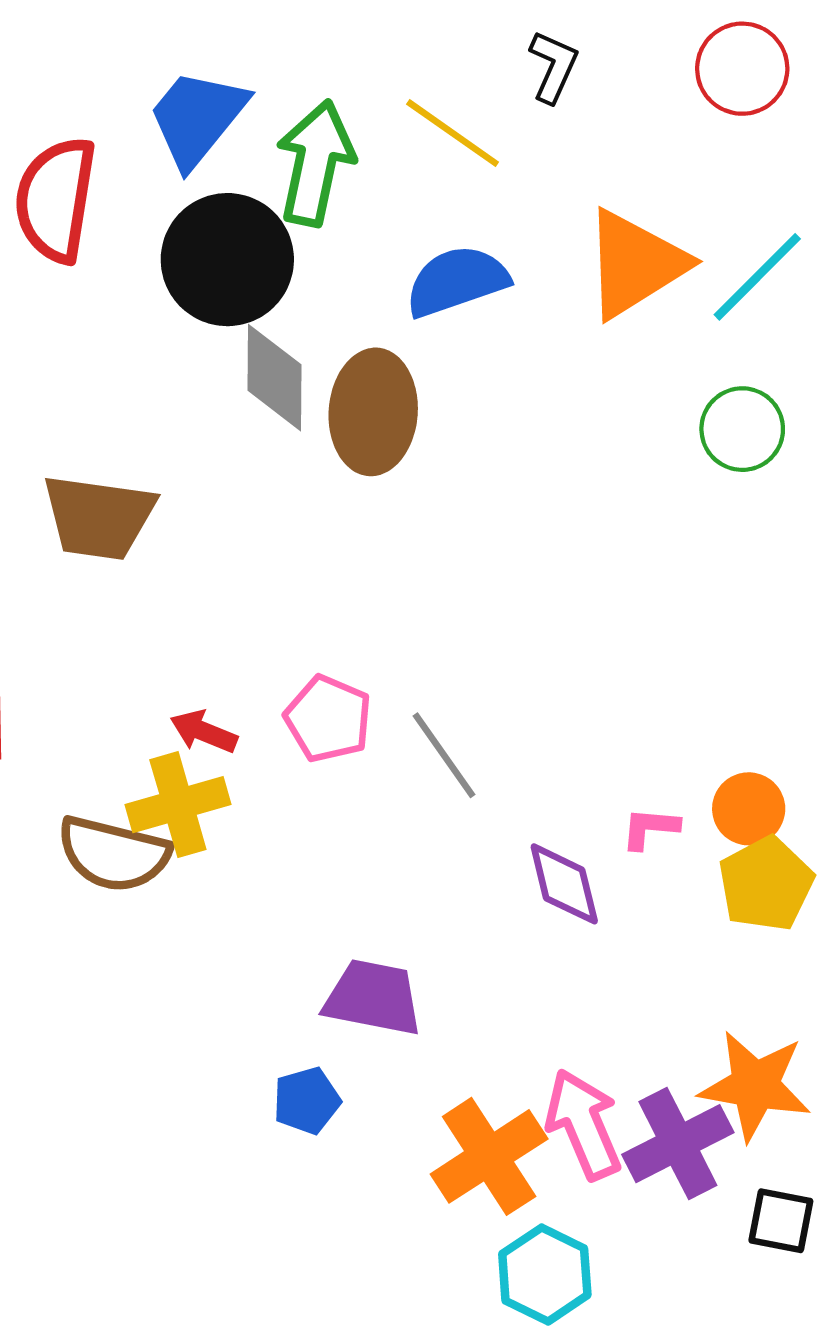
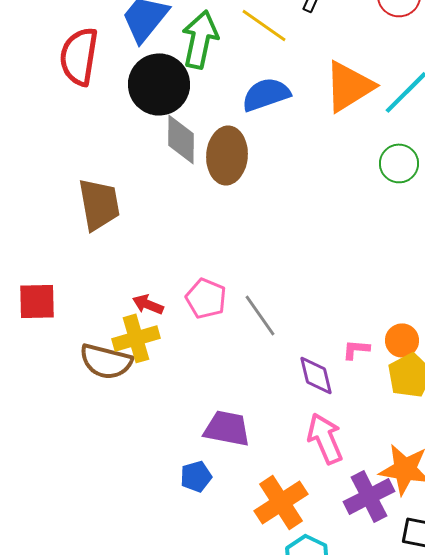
brown trapezoid: (99, 517) -> (99, 204), turned -108
pink arrow: (583, 1124) -> (325, 438), moved

